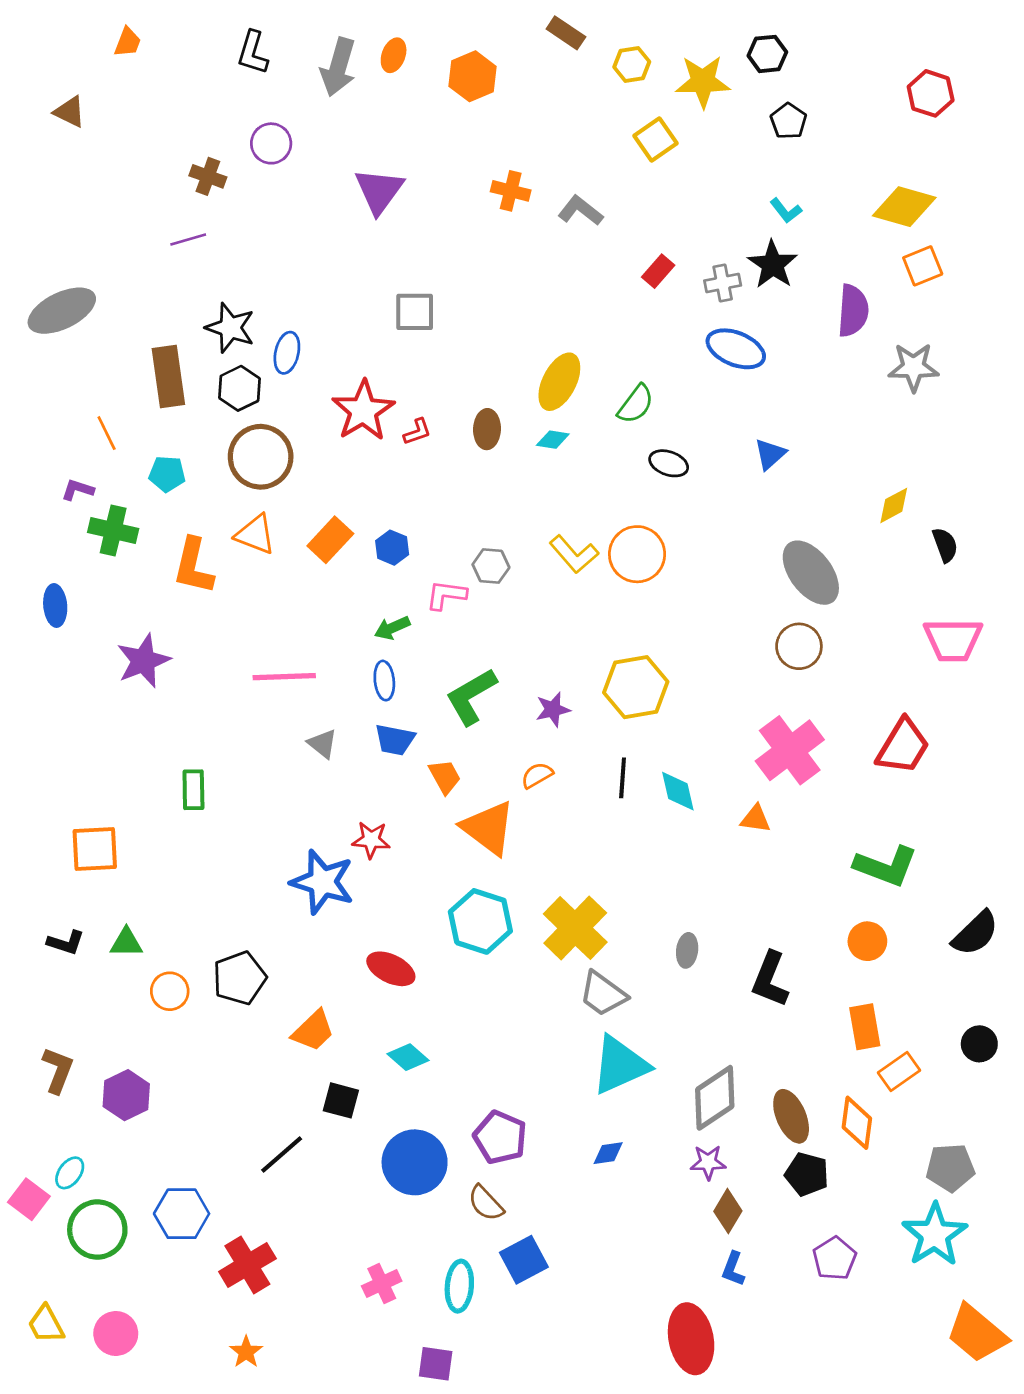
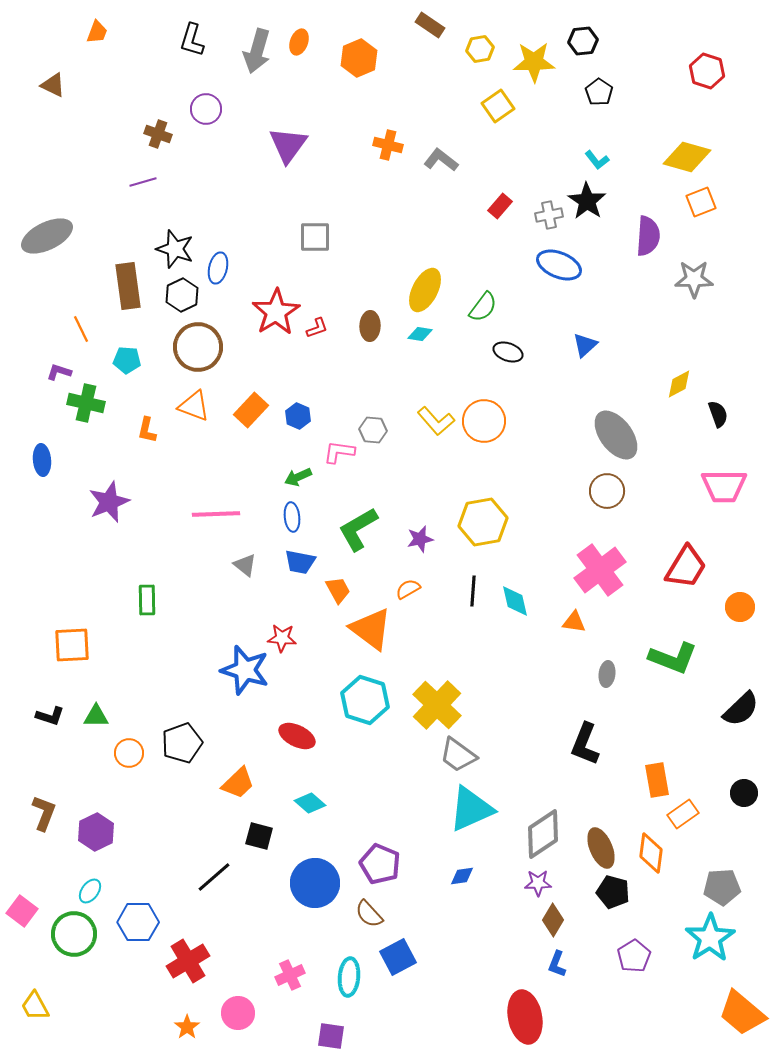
orange L-shape: (193, 566) -> (147, 430), size x0.6
orange circle: (867, 941) -> (740, 607), moved
gray ellipse: (687, 950) -> (607, 674), moved
cyan ellipse: (70, 1173) -> (90, 891), moved
pink circle: (116, 1333) -> (238, 1013), moved

